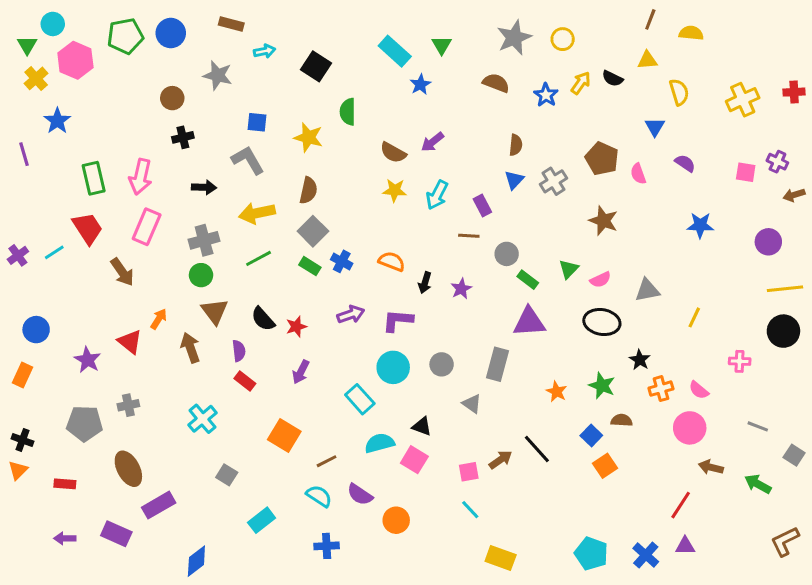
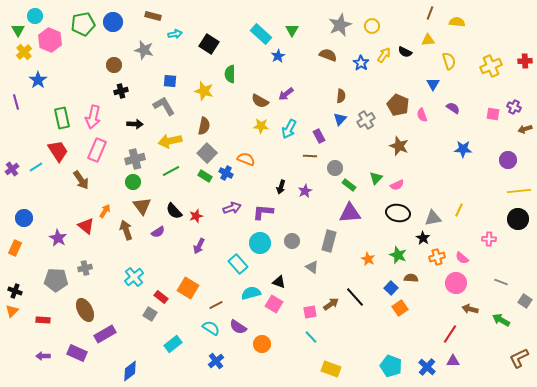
orange semicircle: (392, 261) -> (246, 159), moved
gray triangle: (647, 290) -> (433, 218), moved
purple semicircle: (239, 351) -> (158, 232), turned 64
red rectangle: (245, 381) -> (161, 297), moved
blue cross: (327, 546) -> (216, 361), turned -35

